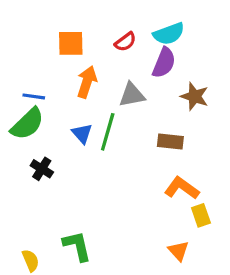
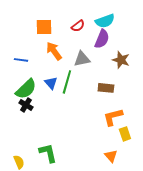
orange arrow: (87, 82) -> (54, 51), turned -54
green semicircle: (27, 124) -> (26, 89), moved
orange L-shape: (182, 188) -> (113, 117), turned -50

